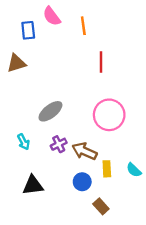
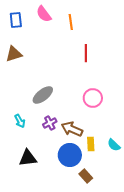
blue rectangle: (28, 30) -> (16, 20), moved
pink circle: (109, 115) -> (93, 98), size x0.7
blue circle: (82, 182) -> (70, 155), size x1.5

